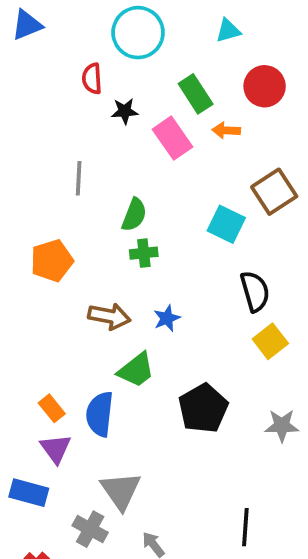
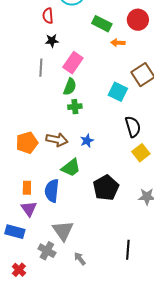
green rectangle: (196, 94) -> (102, 24), turned -30
black star: (125, 111) -> (52, 41), moved
pink rectangle: (173, 138) -> (73, 63), moved, turned 70
orange pentagon: (52, 261) -> (27, 143), moved
orange rectangle: (52, 408) -> (27, 188), turned 40

